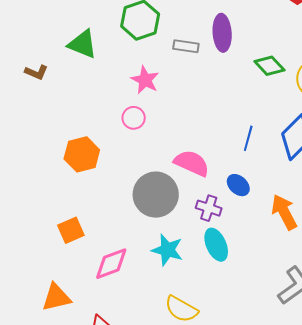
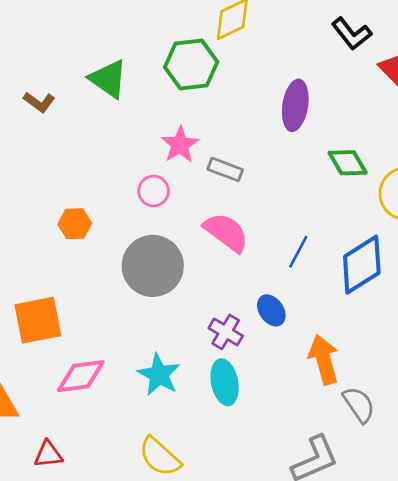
gray rectangle: (186, 46) -> (225, 169), moved
orange hexagon: (82, 154) -> (75, 224), size x0.7
pink semicircle: (192, 163) -> (226, 232), moved
gray circle: (156, 195) -> (153, 266), moved
orange square: (71, 230) -> (38, 320), size x1.4

